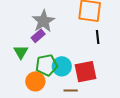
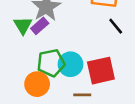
black line: (98, 37) -> (116, 26), turned -32
green triangle: (21, 52) -> (23, 25), moved

